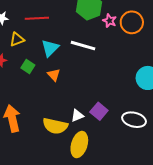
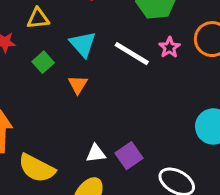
pink star: (110, 21) -> (169, 47), moved
cyan triangle: (50, 48) -> (83, 44), turned -42
yellow semicircle: (55, 126) -> (37, 168), moved

